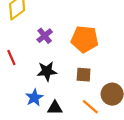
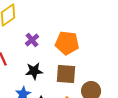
brown square: (84, 75) -> (66, 74), size x1.5

